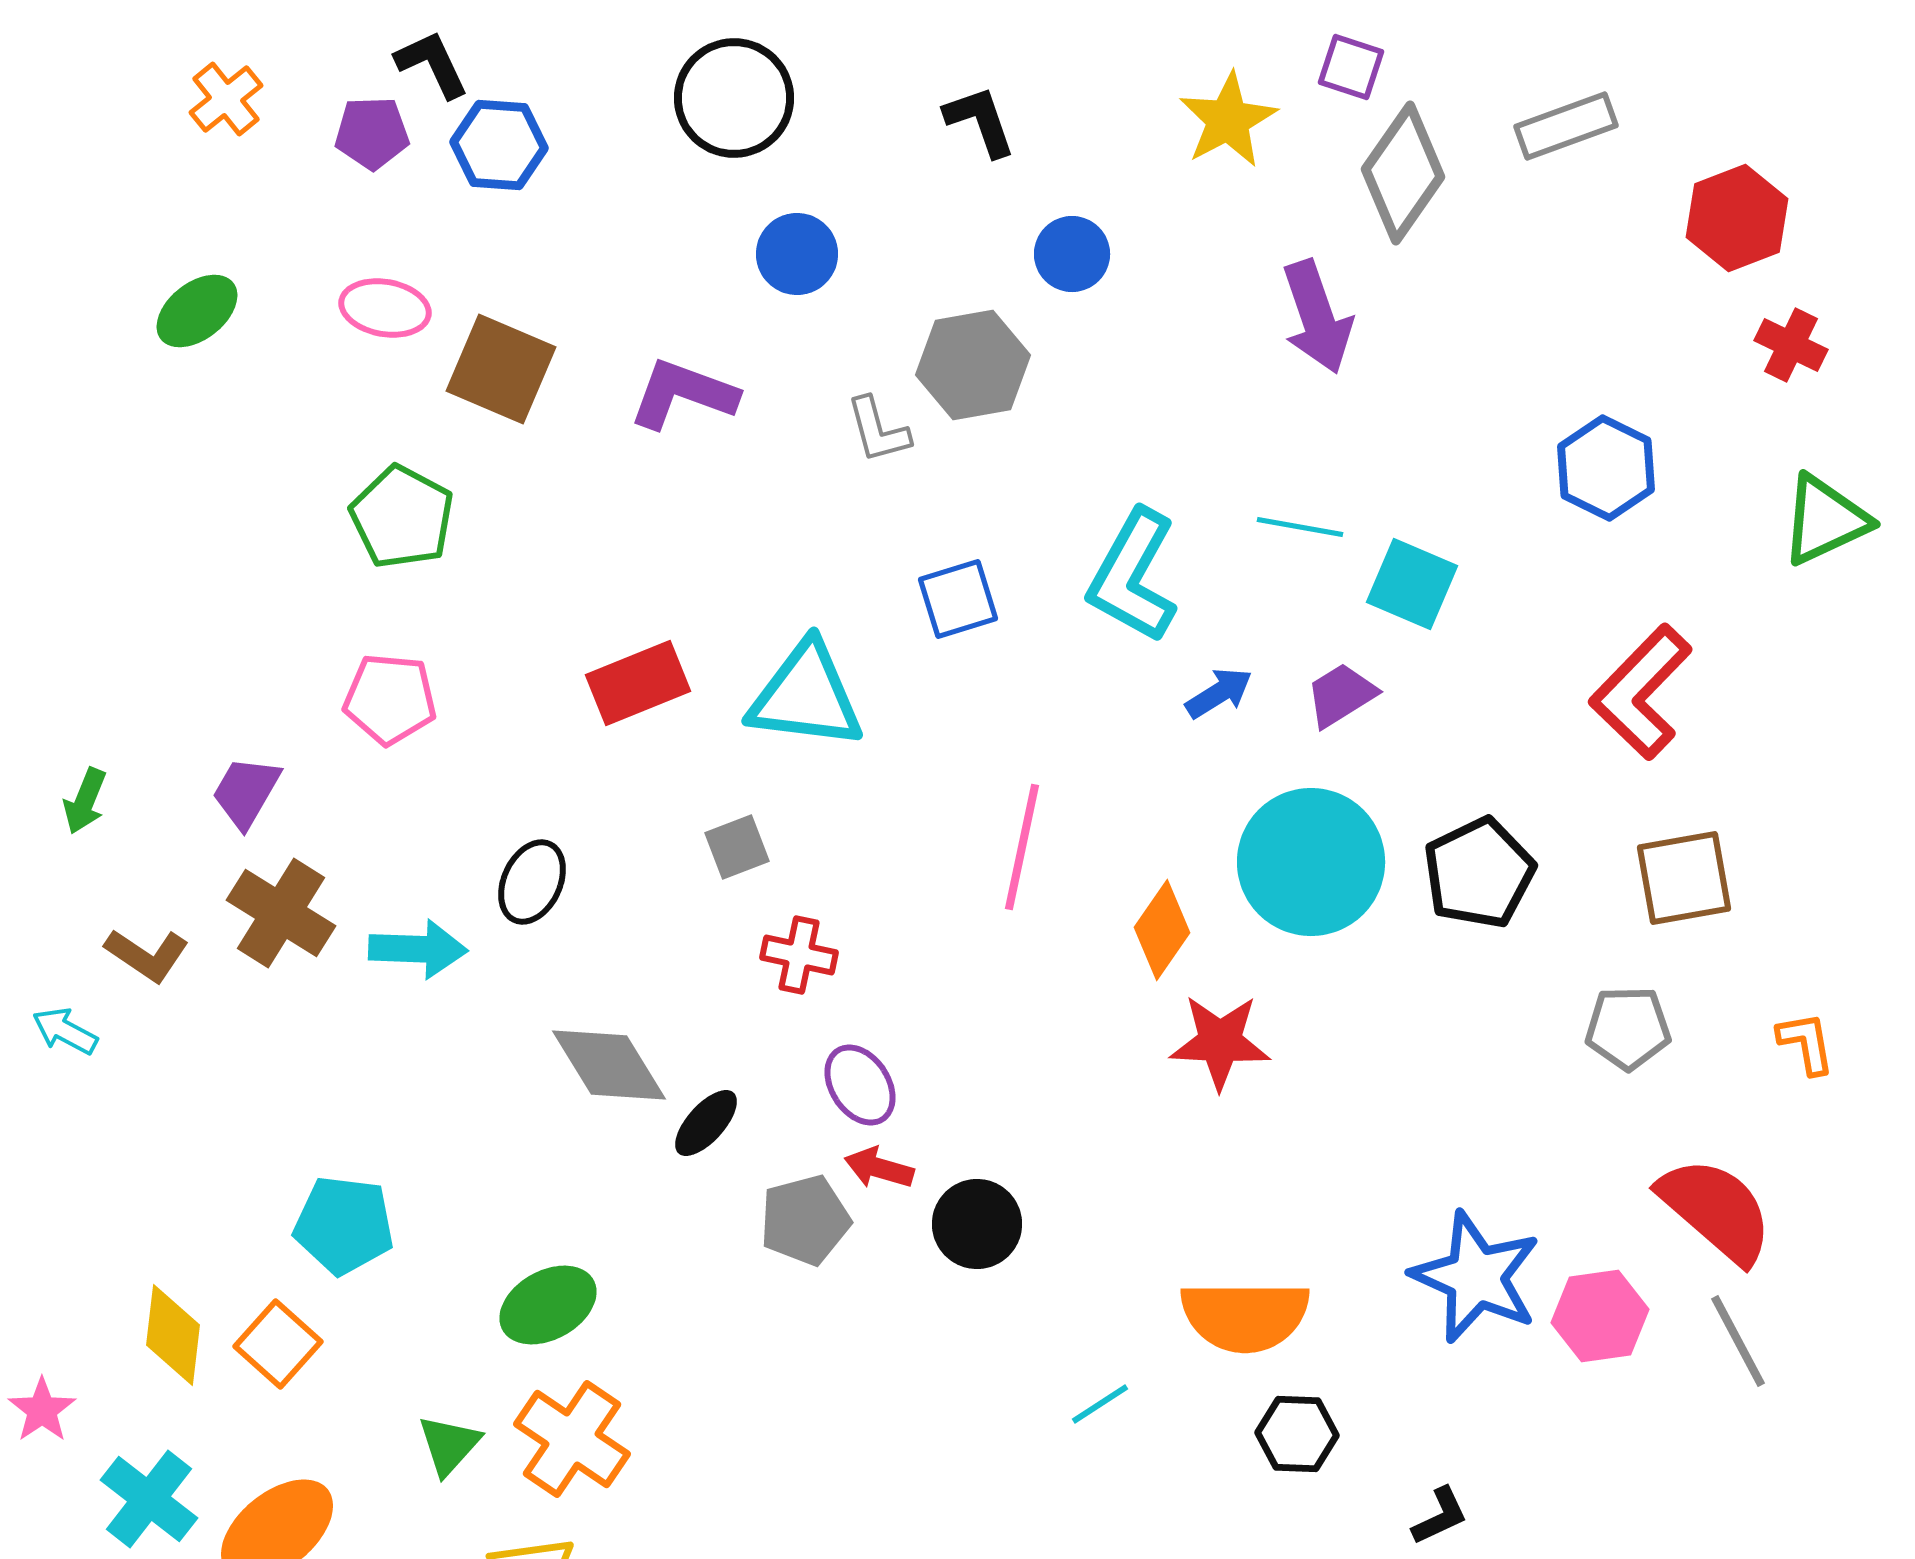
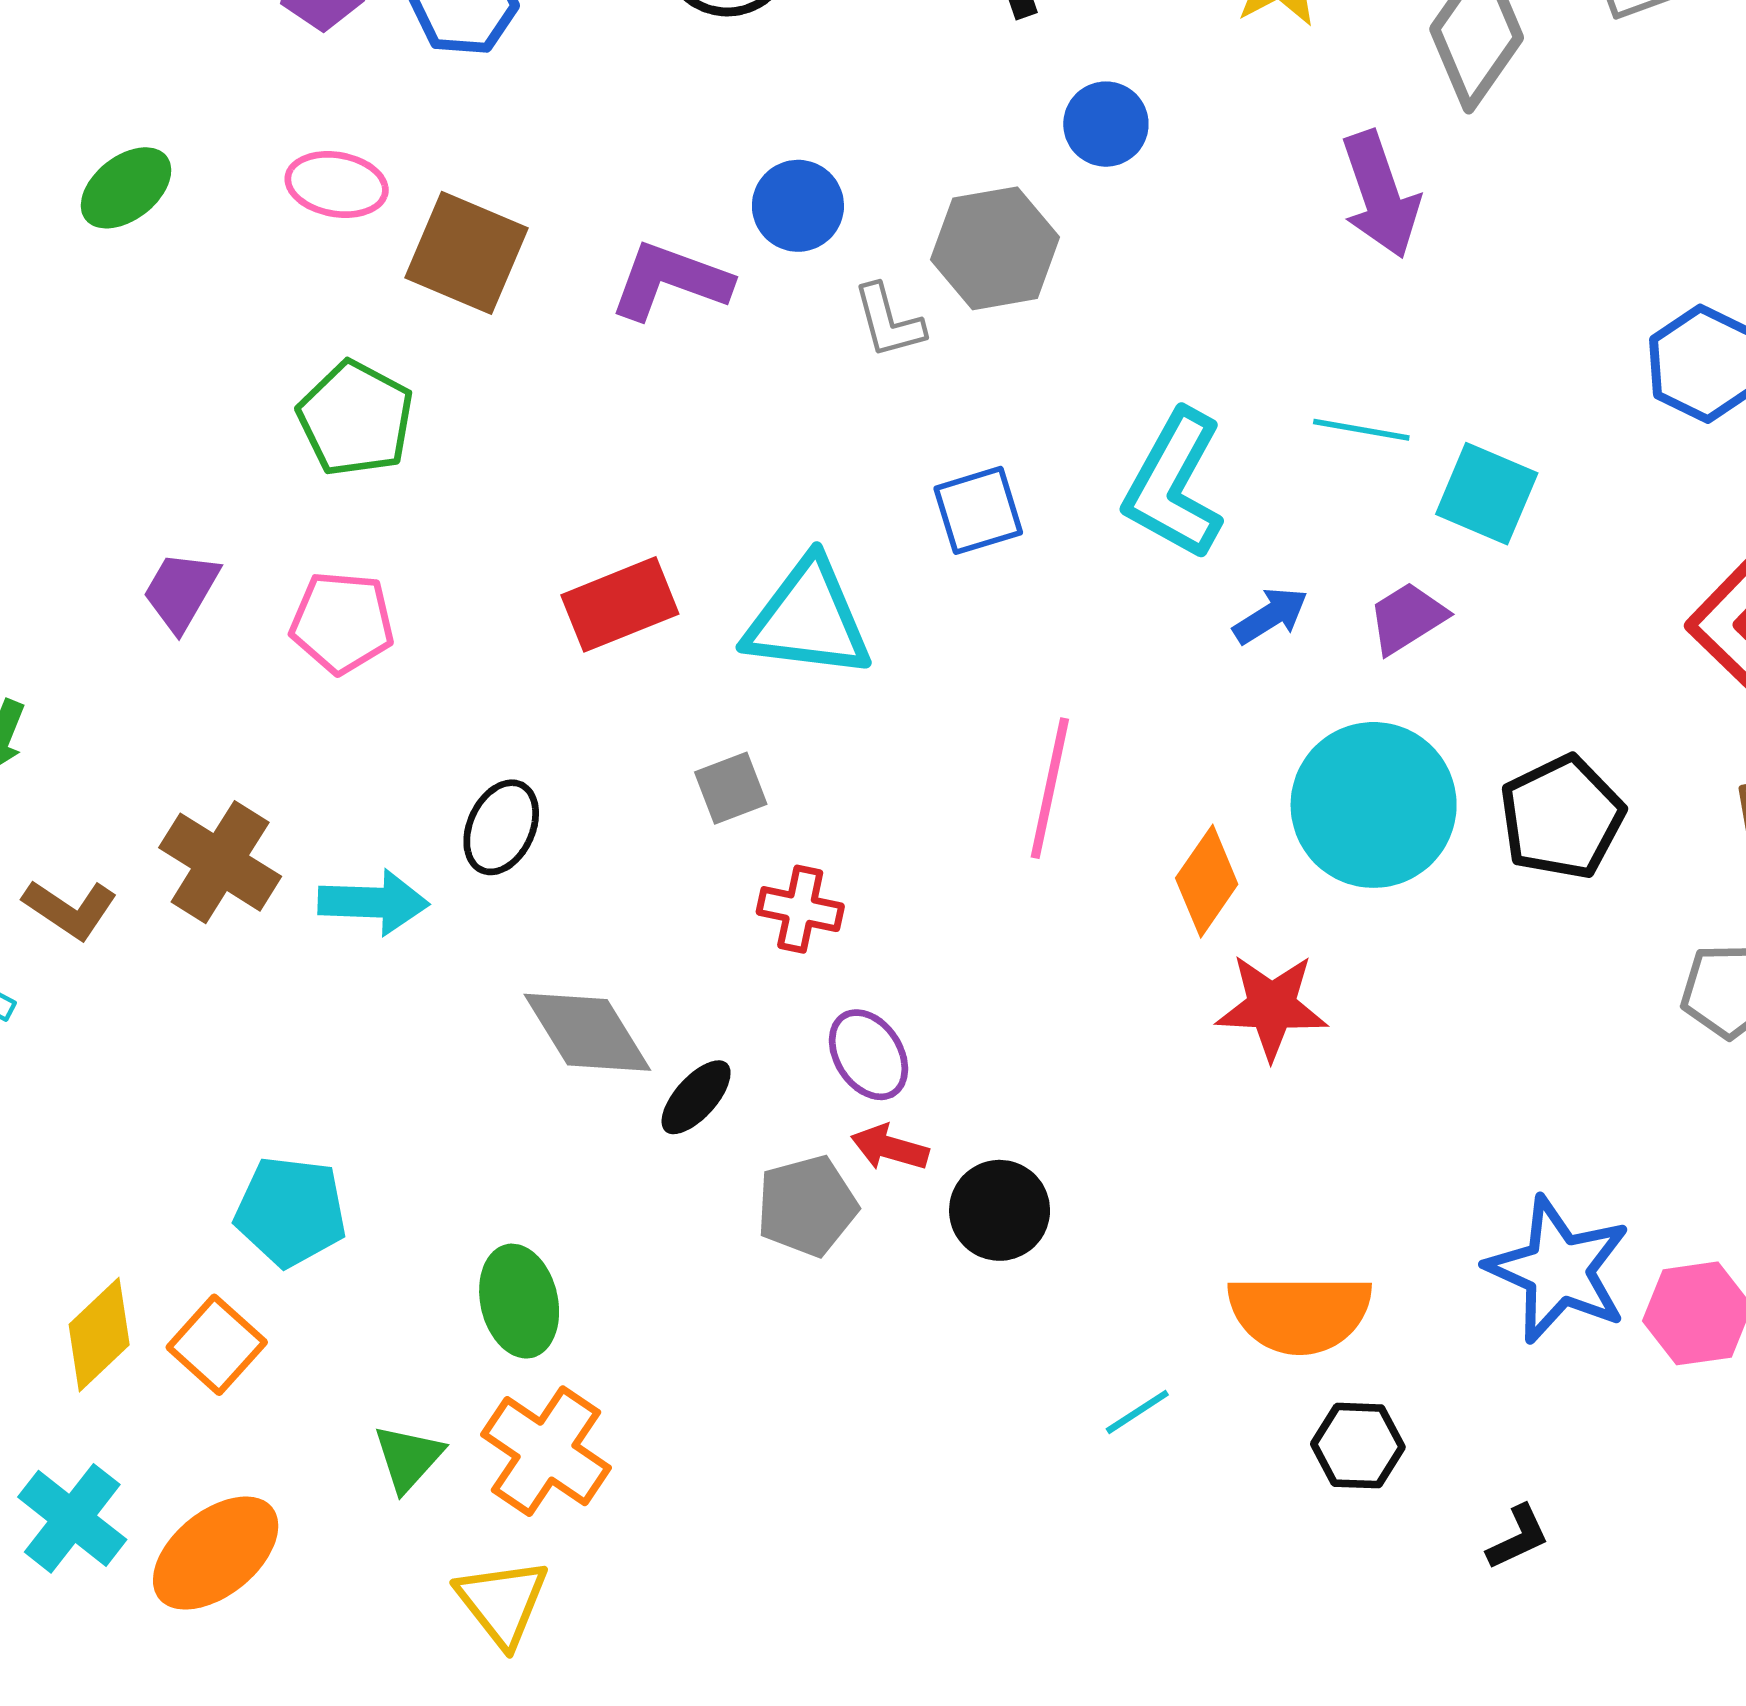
blue circle: (797, 254) -> (798, 206), moved
purple trapezoid: (246, 792) -> (181, 591), moved
green ellipse: (548, 1305) -> (519, 1301), turned -74
yellow diamond: (173, 1335) -> (99, 1335), turned 40

